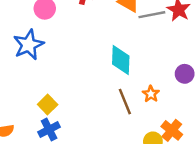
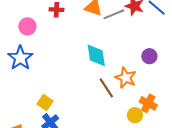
orange star: (151, 94) -> (126, 78), size x1.5

